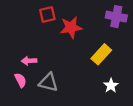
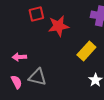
pink semicircle: (20, 80) -> (16, 82), moved

